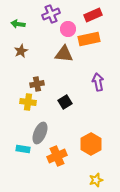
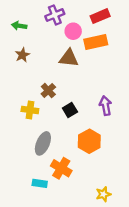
purple arrow: (98, 82) -> (106, 106), moved
brown cross: (37, 84) -> (48, 91), moved, turned -32
orange hexagon: (91, 144) -> (89, 141), moved
cyan rectangle: (23, 149) -> (40, 183), moved
orange cross: (57, 156) -> (61, 168), turned -36

